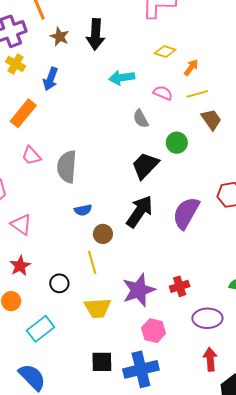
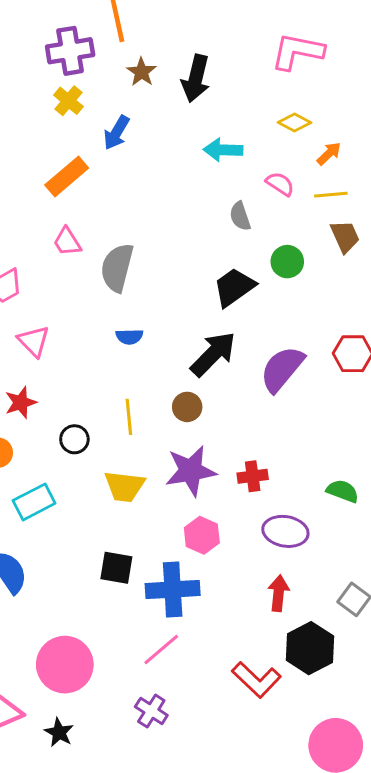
brown circle: (103, 234) -> (187, 407), moved

